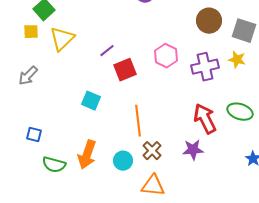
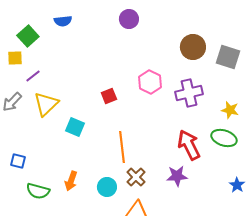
yellow triangle: (62, 39) -> (46, 104), moved
purple line: (107, 51) -> (33, 76), moved
yellow star: (237, 60) -> (230, 110), moved
red square: (125, 70) -> (109, 96), size x0.7
orange arrow: (87, 155) -> (71, 181), size x0.7

